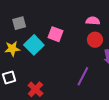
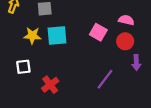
pink square: (56, 34) -> (98, 32), moved
cyan square: (34, 45) -> (57, 36), turned 30

